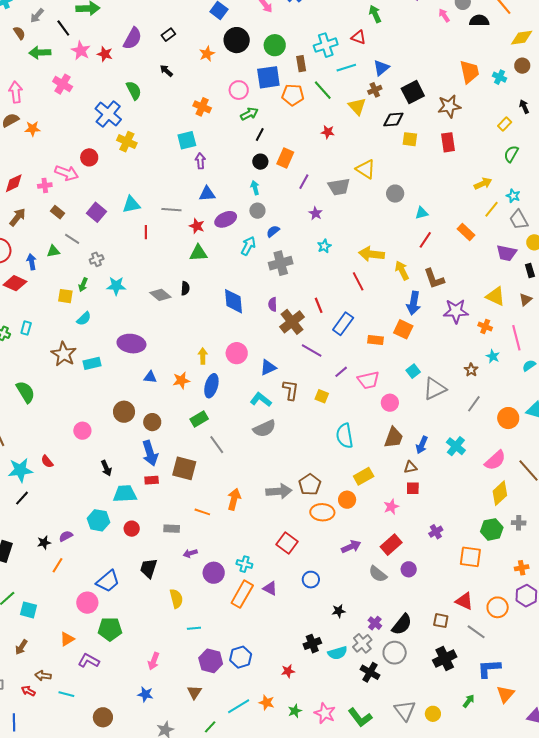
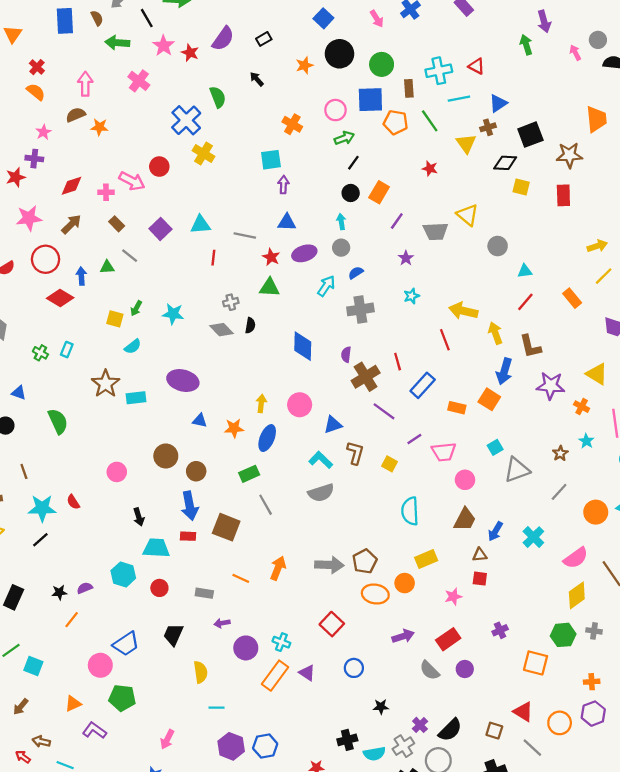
green arrow: (375, 14) -> (526, 45), moved
gray cross: (97, 259) -> (231, 302), moved

